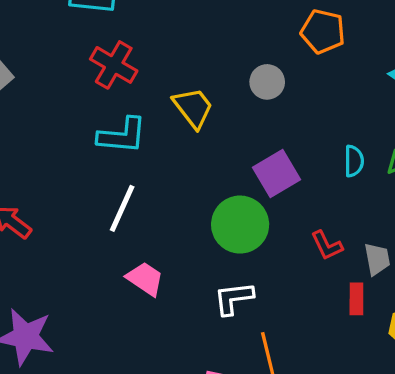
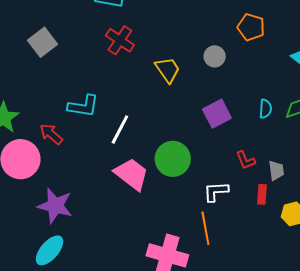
cyan L-shape: (122, 135) -> (83, 106), moved
green circle: (240, 225) -> (173, 159), moved
pink trapezoid: (145, 279) -> (132, 174), size x1.5
white L-shape: (234, 298) -> (216, 192), moved

